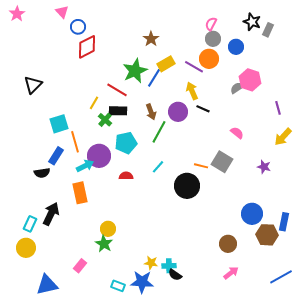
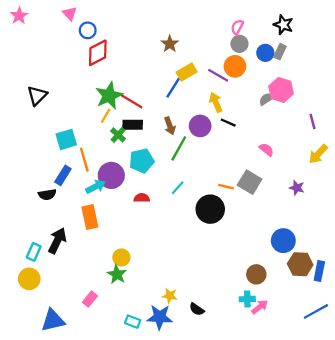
gray rectangle: (268, 30) -> (280, 52), moved
green star: (135, 71) -> (109, 96), moved
blue rectangle: (284, 222) -> (319, 271), moved
cyan cross: (169, 266) -> (247, 299), moved

